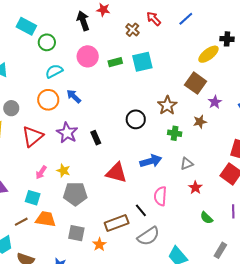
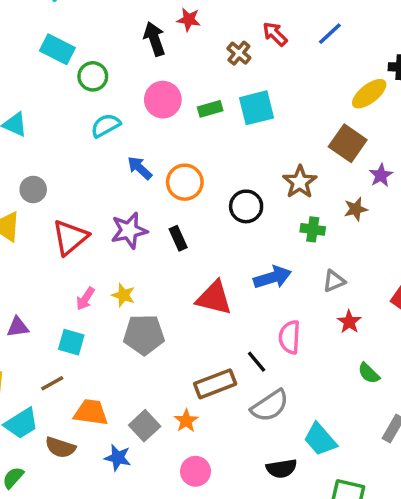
orange circle: (48, 100) -> (185, 182), moved
purple star: (67, 133) -> (129, 230), turned 30
orange trapezoid: (46, 219) -> (91, 412), moved
gray square: (76, 233) -> (145, 426), moved, turned 36

